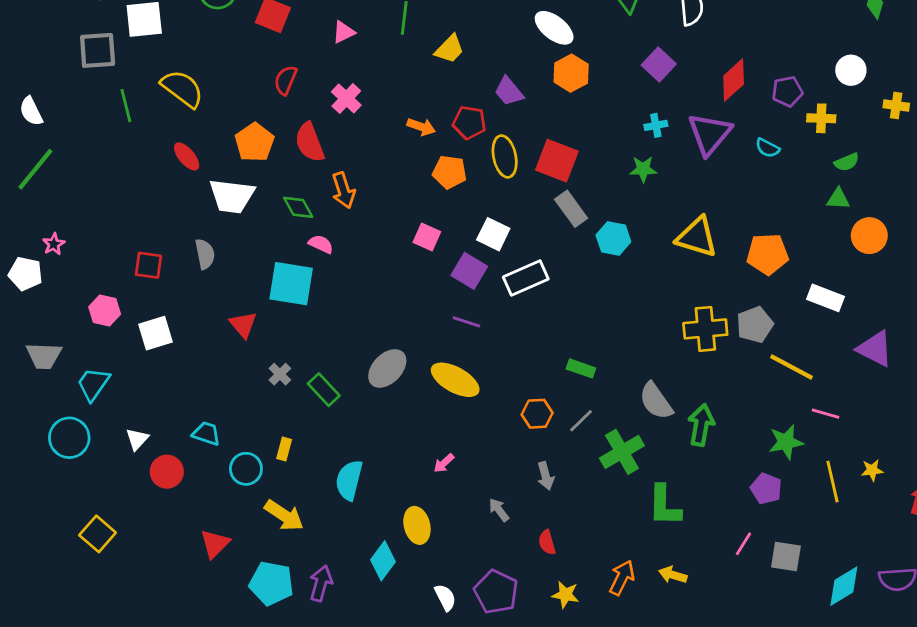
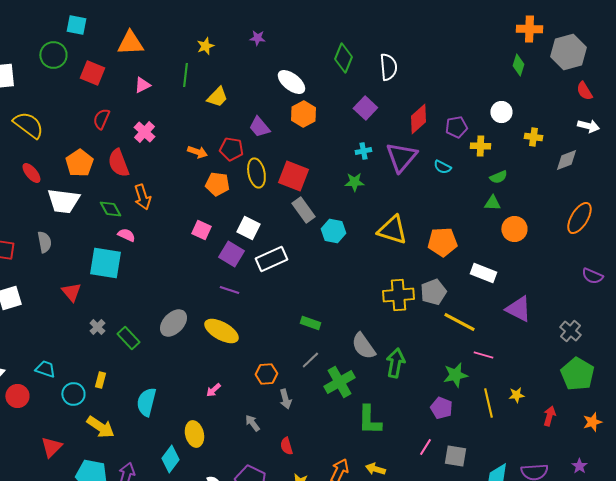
orange hexagon: (537, 414) -> (266, 374), moved

